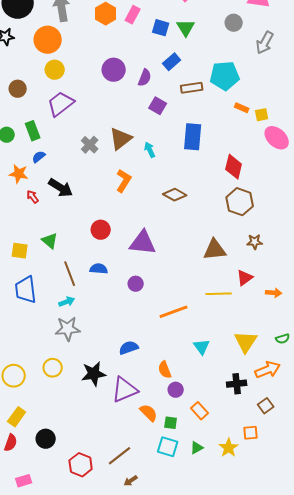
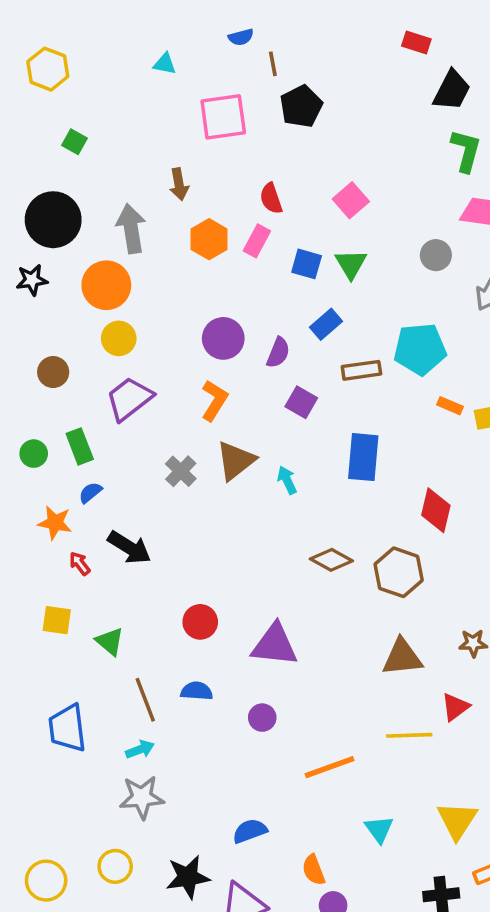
orange L-shape: (124, 181) -> (214, 400), moved
brown hexagon: (240, 202) -> (399, 572), moved
yellow square: (20, 251) -> (57, 620), moved

